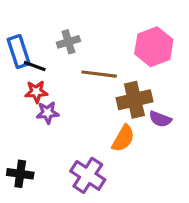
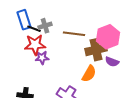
gray cross: (68, 42) -> (45, 26), moved
pink hexagon: (154, 47) -> (108, 37), moved
red star: (36, 92) -> (35, 45), size x1.5

